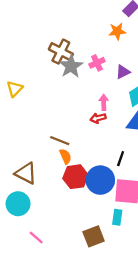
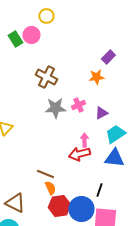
brown cross: (61, 52) -> (46, 77), moved
gray star: (71, 66) -> (55, 108), turned 30
red arrow: (98, 118) -> (79, 154), size x1.5

